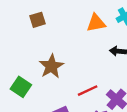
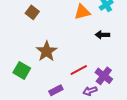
brown square: (38, 20) -> (32, 12), turned -32

